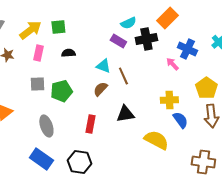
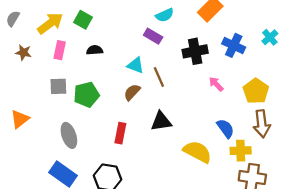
green square: (58, 27) -> (83, 20), turned 35
black cross: (146, 39) -> (195, 51), moved
pink arrow: (172, 64) -> (216, 84), moved
yellow cross: (169, 100) -> (241, 151), moved

